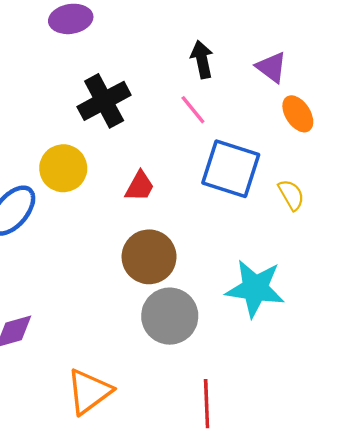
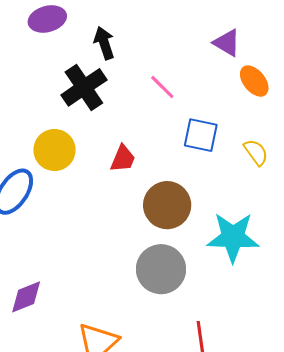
black arrow: (202, 59) -> (104, 43), moved
blue square: (231, 169) -> (201, 135), size x0.7
brown circle: (149, 257) -> (167, 205), moved

